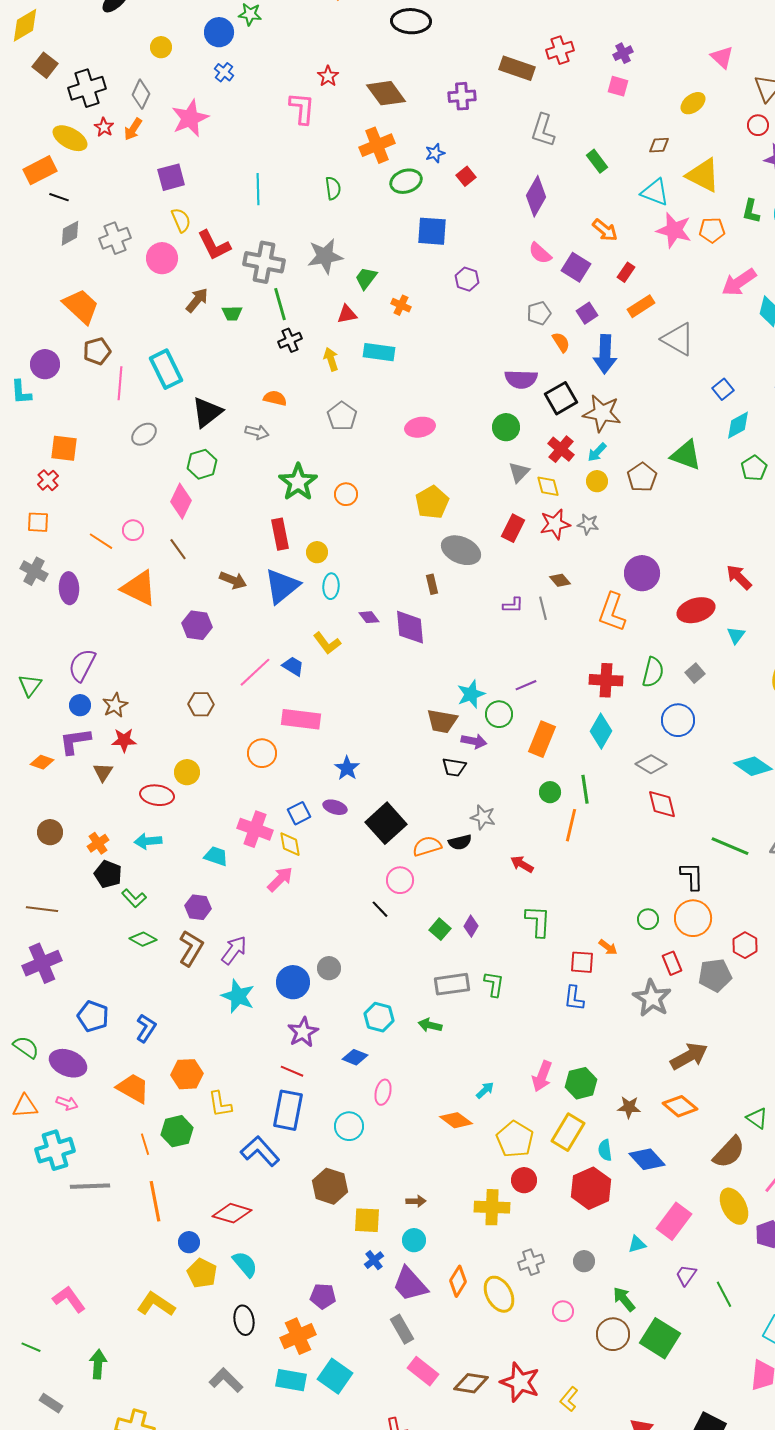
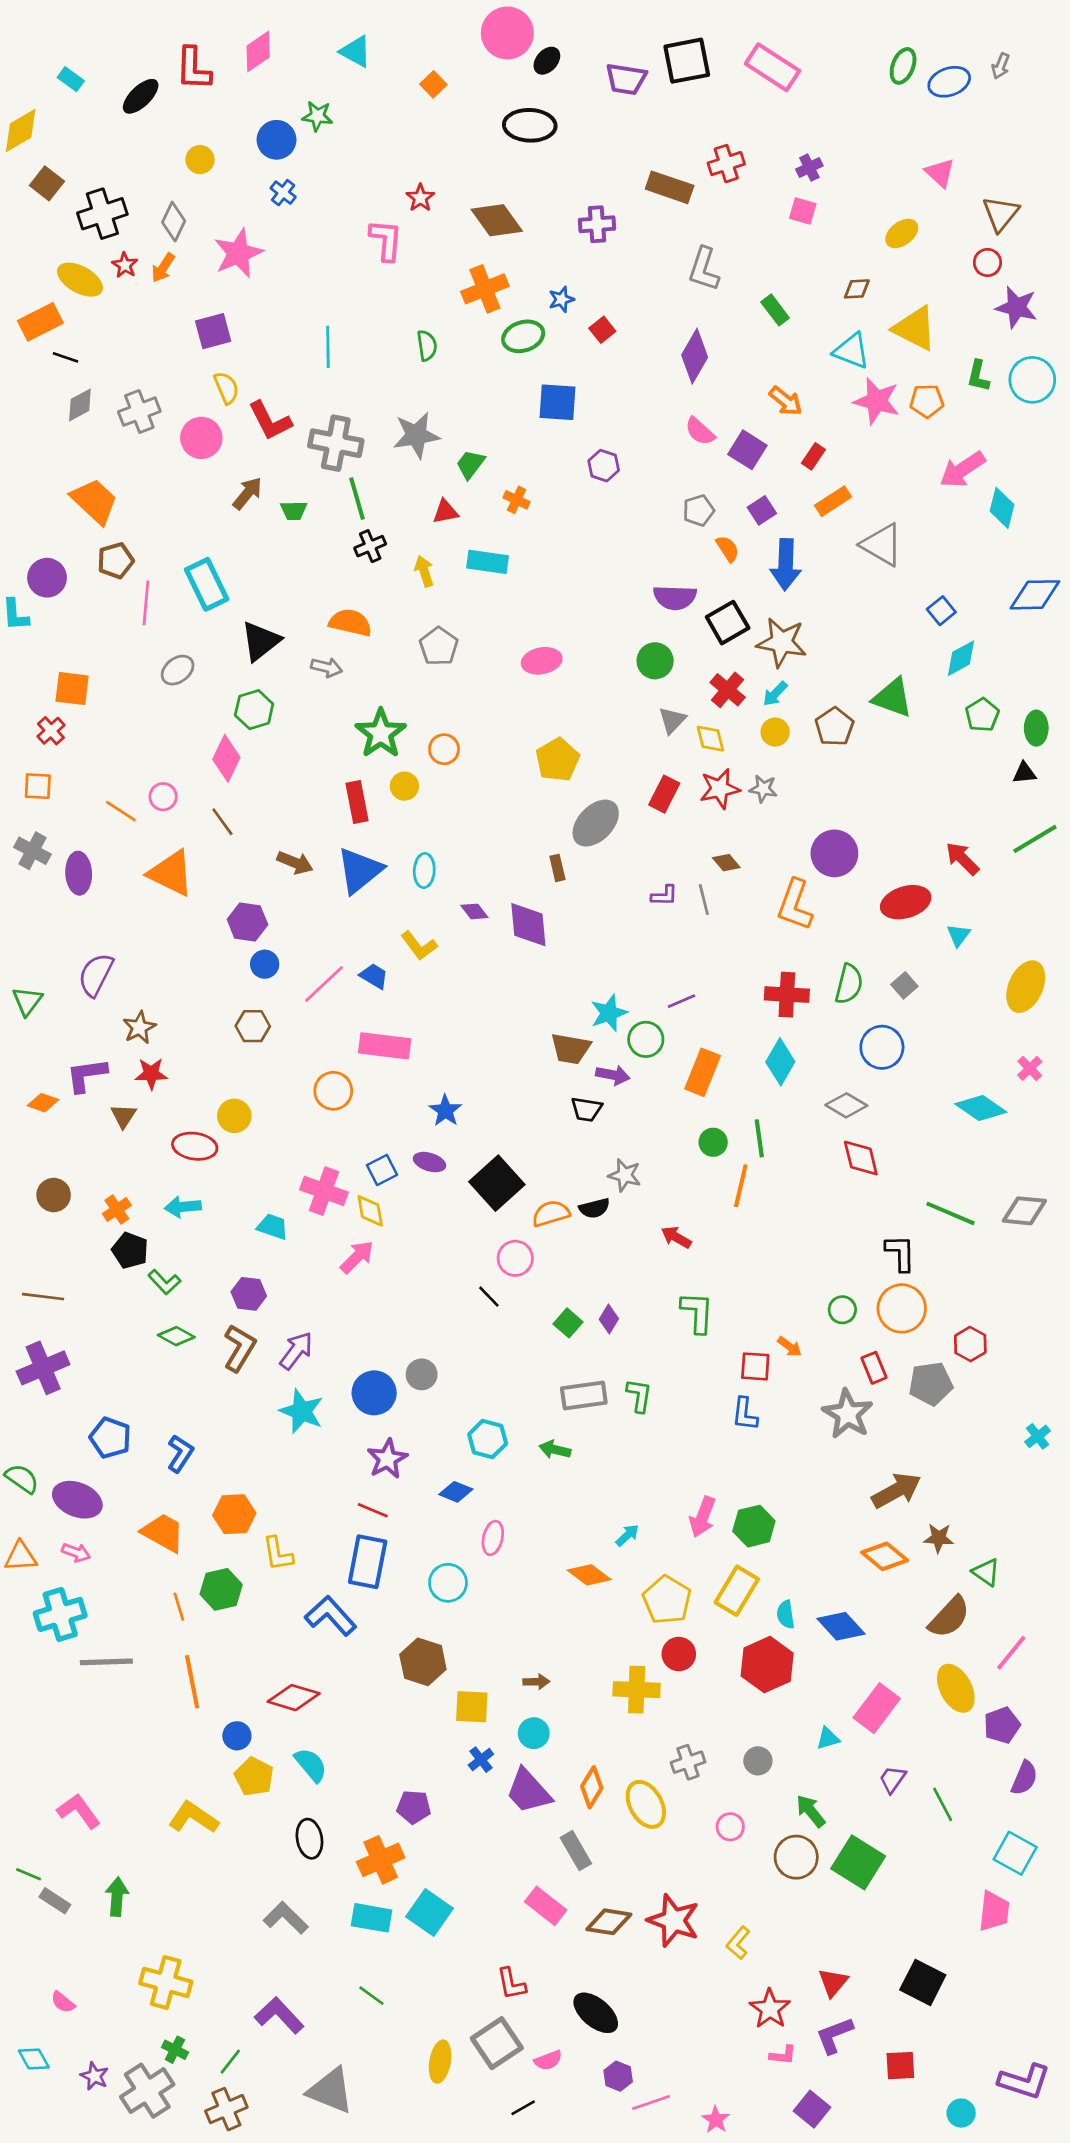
orange semicircle: (275, 398) -> (350, 623), size x1.4
gray ellipse: (461, 550) -> (596, 823), turned -69
yellow circle: (317, 552) -> (404, 786), moved
blue circle: (80, 705) -> (265, 964), moved
brown star: (629, 1107) -> (939, 1538), moved
gray rectangle: (402, 1329) -> (576, 1851), moved
gray rectangle: (51, 1403) -> (55, 1901), moved

